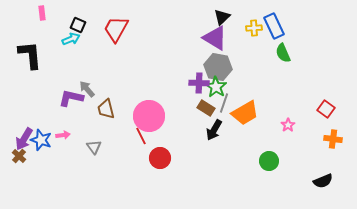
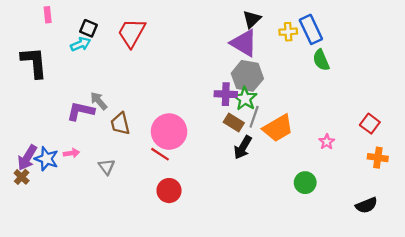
red line: (141, 136) -> (160, 154), turned -30
red circle: (160, 158) -> (169, 191), moved

